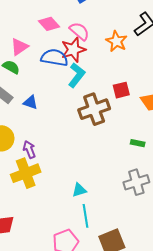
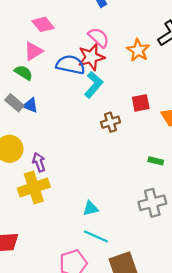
pink diamond: (49, 24) -> (43, 24), moved
blue triangle: (30, 102) -> (30, 105), moved
brown cross: (94, 109) -> (110, 122), size x0.6
cyan line: (85, 216) -> (96, 236), turned -60

